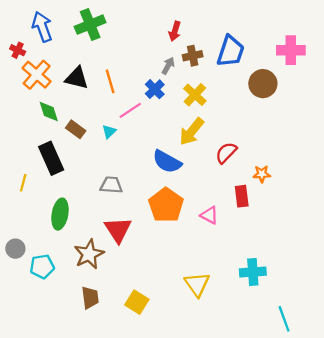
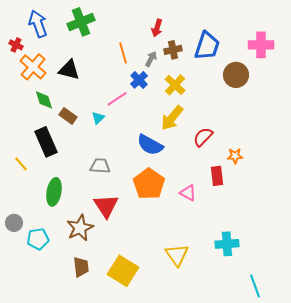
orange line: (110, 81) -> (123, 53), moved
yellow line: (23, 183) -> (21, 164), turned -56
yellow square: (137, 302) -> (123, 271), size x1.4

